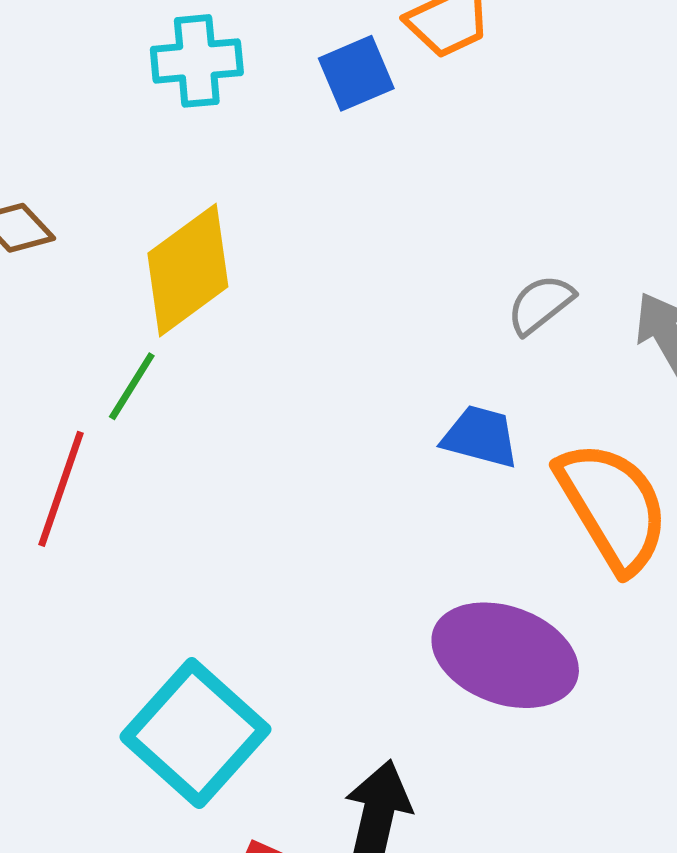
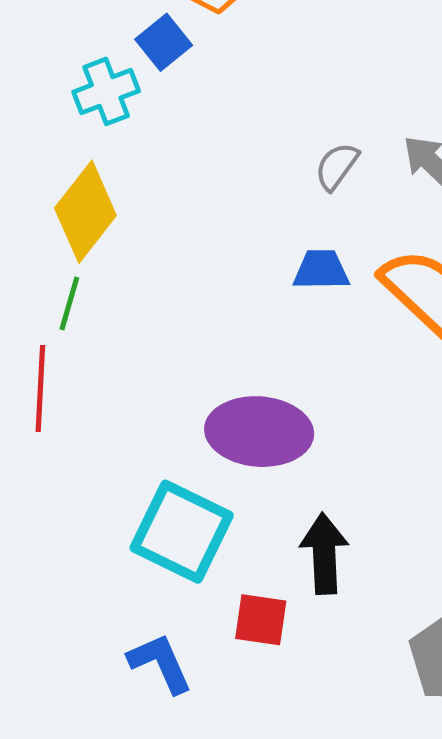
cyan cross: (197, 61) -> (106, 91), moved
purple ellipse: (505, 655) -> (259, 432), moved

